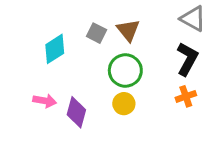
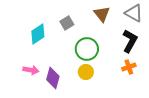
brown triangle: (128, 30) -> (102, 14), moved
gray square: (97, 33) -> (67, 23), turned 32

